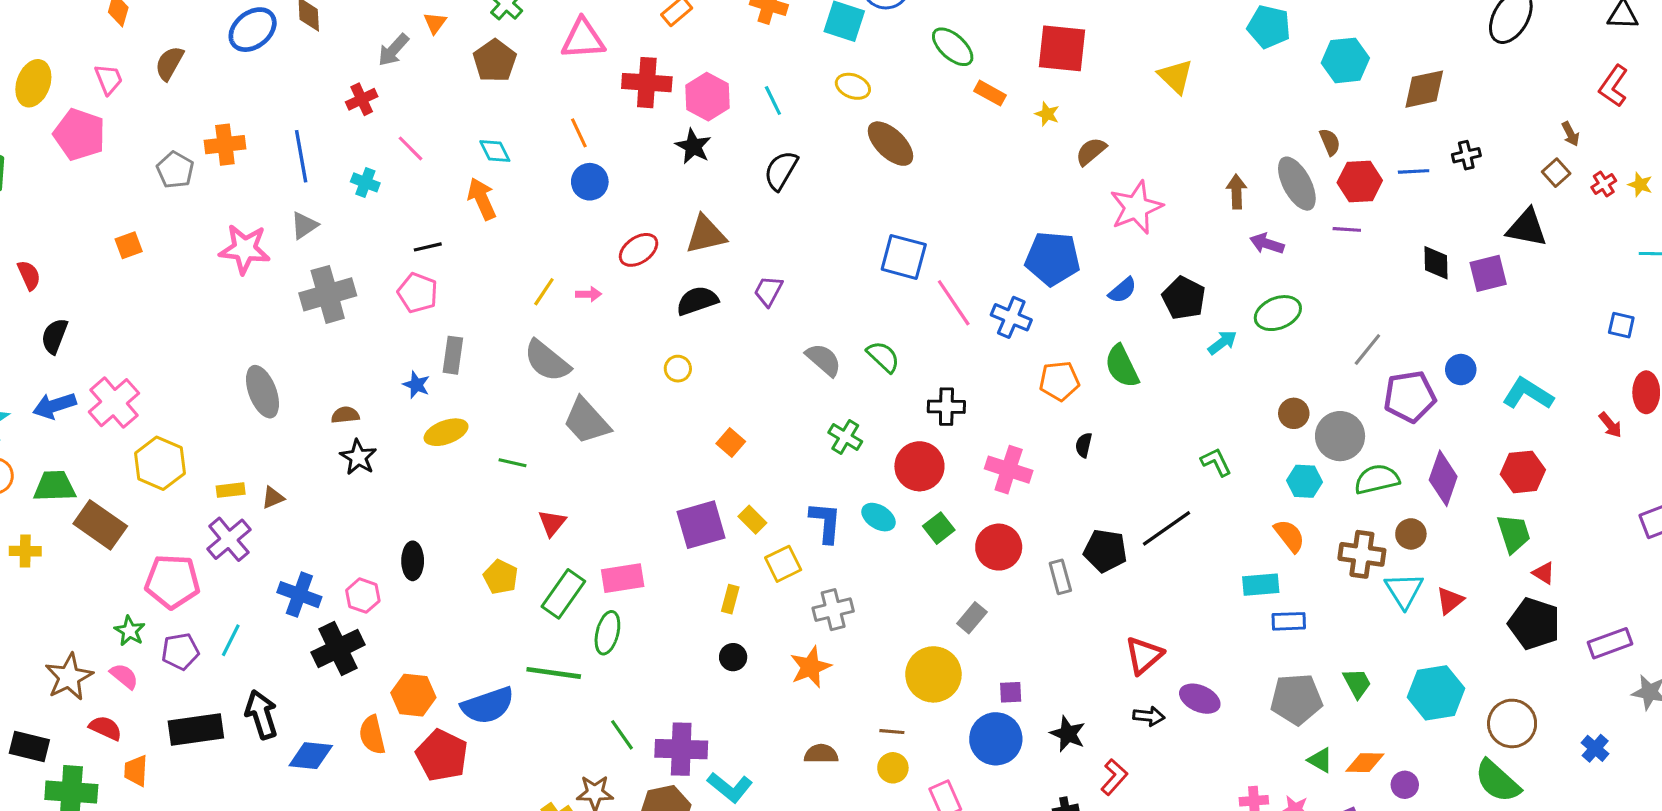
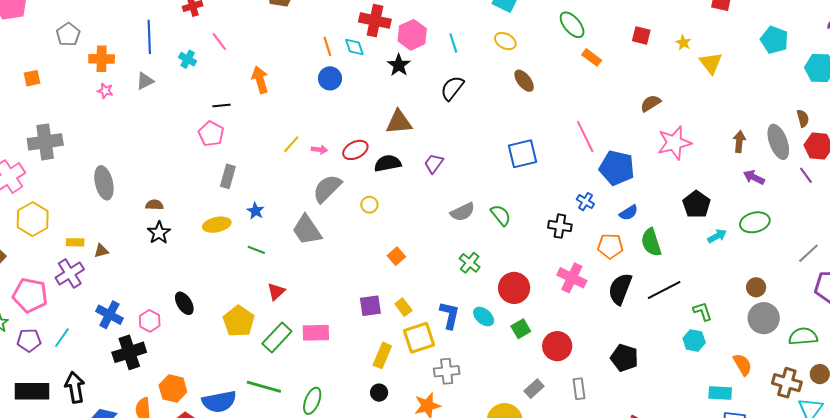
red square: (1062, 48) -> (641, 35), size x0.6
yellow star: (1047, 114) -> (683, 43), moved
brown ellipse: (890, 144) -> (524, 81), size x0.7
orange cross: (225, 145) -> (102, 59), moved
cyan diamond: (495, 151) -> (354, 47), moved
purple line: (1347, 229) -> (806, 175), turned 42
pink star: (245, 249) -> (105, 91), size x0.5
red ellipse: (639, 250) -> (355, 150), moved
blue square: (904, 257) -> (522, 154), turned -36
blue semicircle: (1122, 290) -> (629, 213), moved
gray cross: (328, 294) -> (45, 142), moved
pink line: (954, 303) -> (585, 137), moved
blue cross: (1011, 317) -> (585, 202), size x0.7
gray semicircle: (824, 360) -> (463, 212), turned 105
gray semicircle: (547, 361) -> (327, 189), moved, turned 88
blue star: (416, 385) -> (256, 211), moved
black cross: (946, 407) -> (560, 226), moved
gray circle: (1340, 436) -> (764, 318), moved
black semicircle: (1084, 445) -> (620, 289), size x2.0
pink cross: (1009, 470) -> (572, 278), moved
cyan hexagon: (1305, 481) -> (694, 340), moved
purple square: (701, 525) -> (370, 306), size x0.7
black line: (1166, 528) -> (664, 290), moved
black ellipse: (413, 561) -> (184, 303), turned -40
yellow square: (783, 564) -> (419, 338), size x1.4
yellow pentagon: (501, 577) -> (239, 321), size x1.4
gray rectangle: (1060, 577) -> (579, 389), moved
yellow rectangle: (730, 599) -> (382, 355), size x1.4
green ellipse: (607, 633) -> (312, 401), moved

